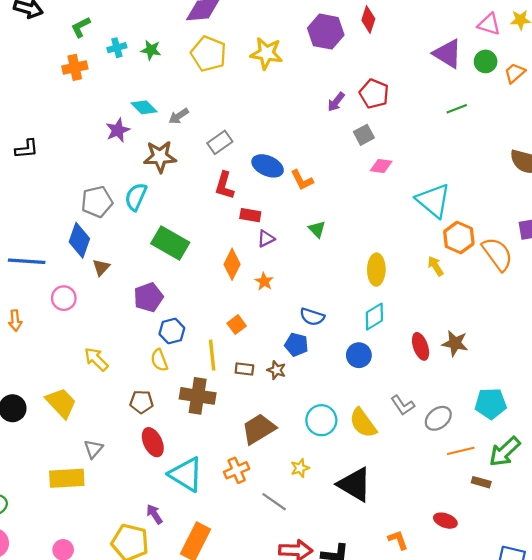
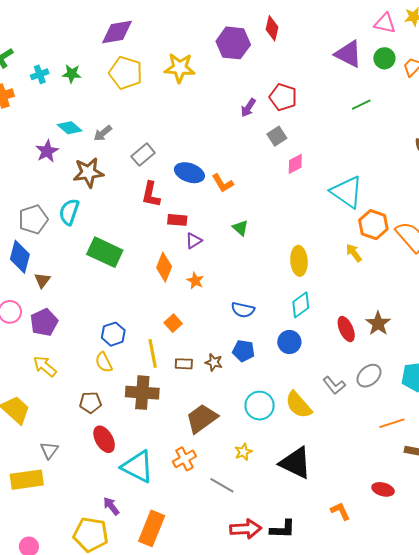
pink diamond: (381, 166) -> (295, 164), turned -30
purple pentagon: (148, 297) -> (44, 322), moved
brown star: (455, 343) -> (378, 323), turned 30
blue pentagon: (296, 345) -> (244, 351), moved
gray ellipse: (438, 418) -> (369, 376), moved

